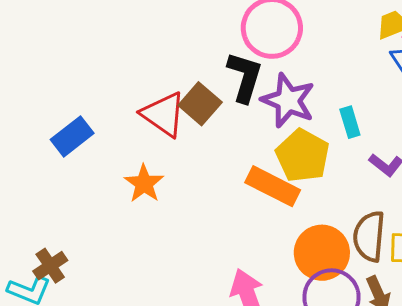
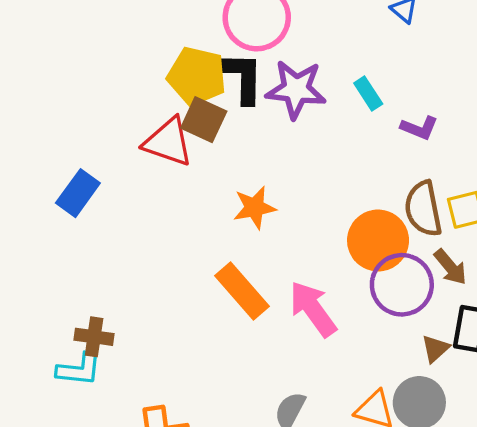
yellow pentagon: (303, 156) -> (197, 76), moved
orange star: (144, 184) -> (254, 208), moved, turned -30
orange rectangle: (273, 186) -> (242, 291), moved, turned 38
brown cross: (50, 266) -> (94, 337), turned -32

